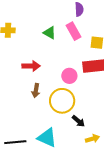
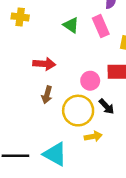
black arrow: (78, 121) -> (107, 107), moved
yellow arrow: (92, 139) -> (93, 136), moved

